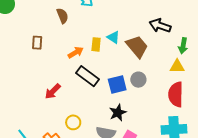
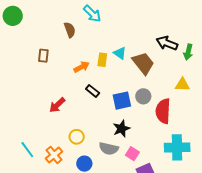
green arrow: (183, 46) -> (188, 52), moved
black rectangle: (88, 76) -> (93, 91), size x0.6
red semicircle: (176, 94) -> (163, 111), moved

